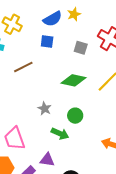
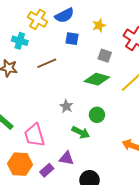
yellow star: (74, 14) -> (99, 25), moved
blue semicircle: (53, 19) -> (64, 15), moved
gray square: (81, 48) -> (105, 56), moved

